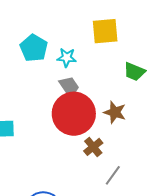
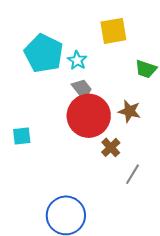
cyan pentagon: (34, 48) -> (44, 53), size x1.4
cyan star: (67, 58) -> (77, 60), turned 30

